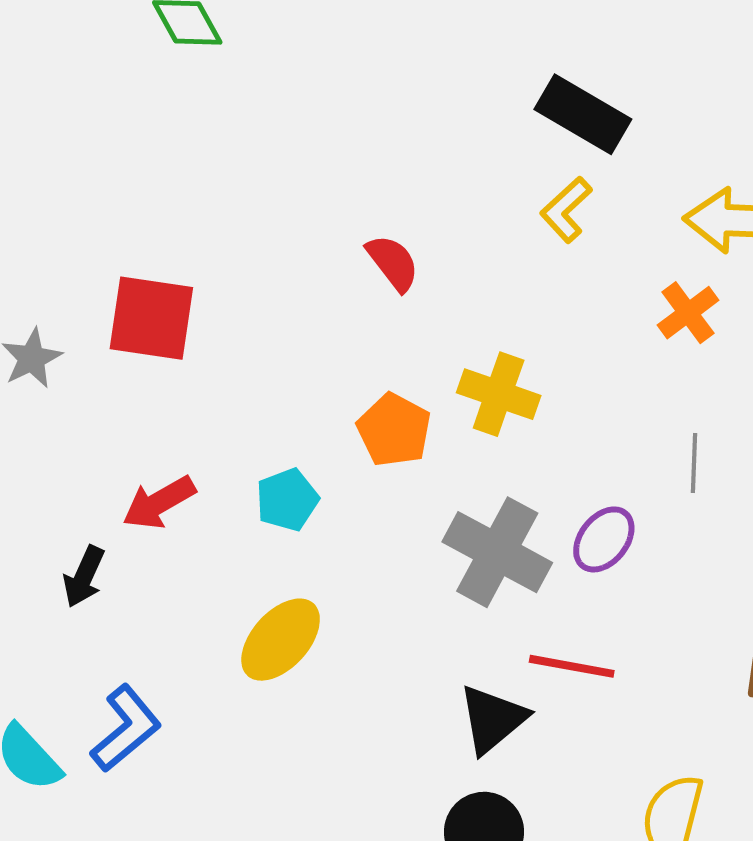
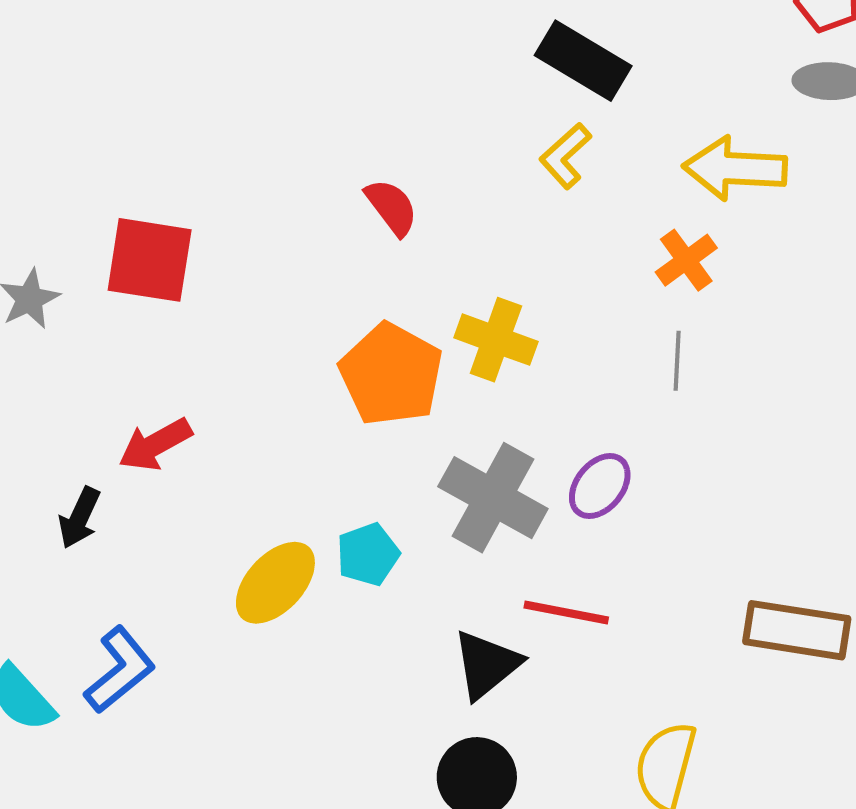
orange pentagon: (394, 430) -> (391, 374), size x1.4
gray line: (694, 463) -> (677, 361), moved
cyan pentagon: (287, 500) -> (368, 554), moved

